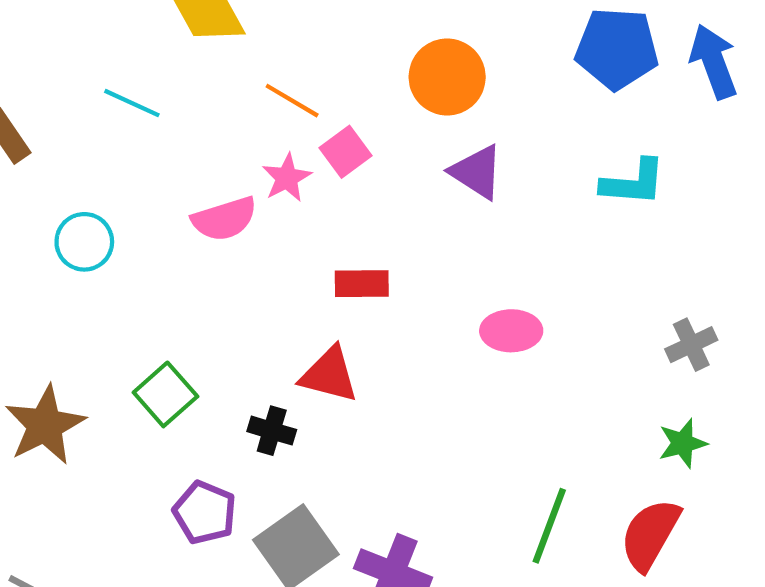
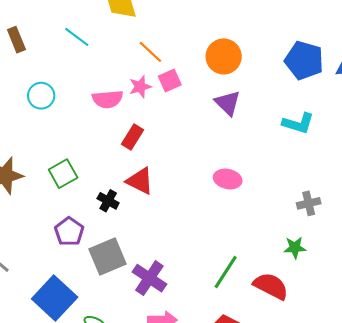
red rectangle: (362, 284) -> (132, 137), moved, turned -70
red semicircle: (650, 534) -> (271, 286), turned 75

